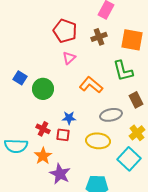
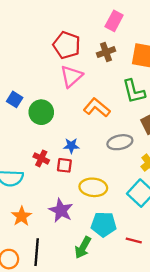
pink triangle: (69, 58) -> (71, 76), size x1.5
yellow ellipse: (98, 141) -> (93, 187), moved
orange star: (43, 156) -> (22, 216), moved

